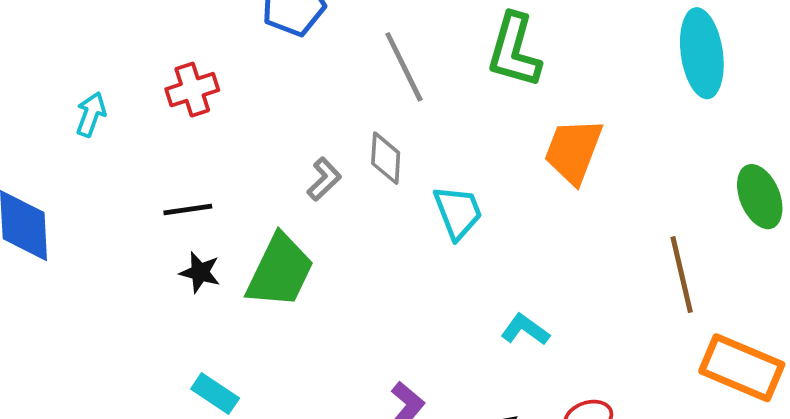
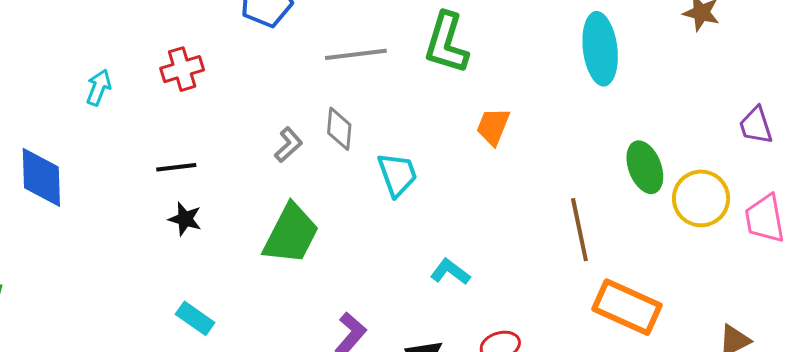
gray line: (404, 67) -> (356, 54), turned -72
orange trapezoid: (573, 151) -> (493, 126), size x0.7
green trapezoid: (280, 271) -> (291, 234), moved

